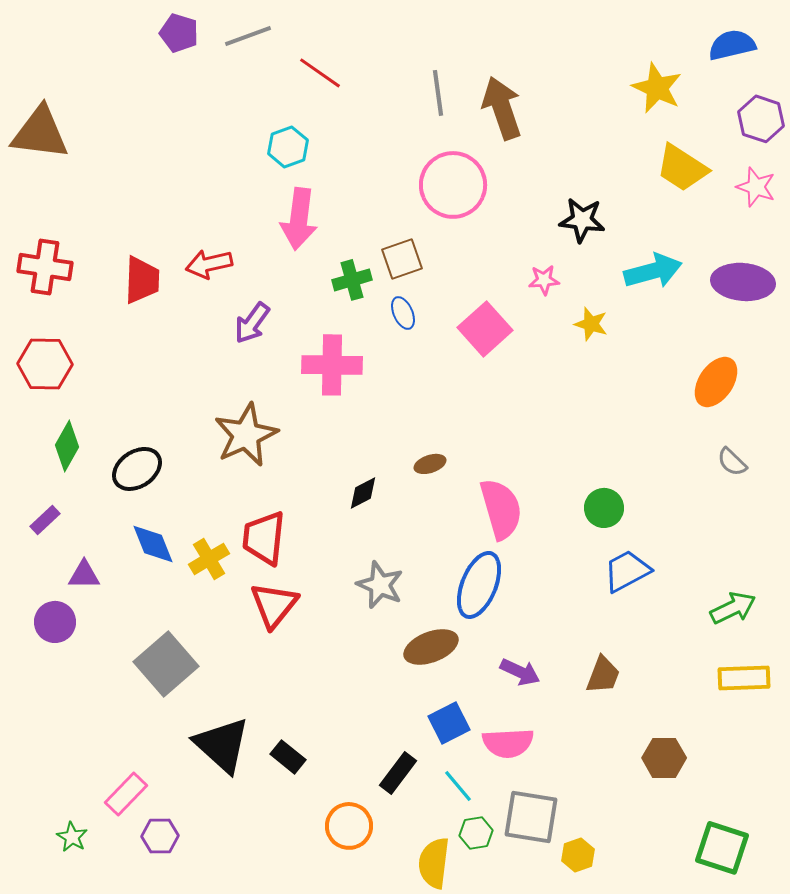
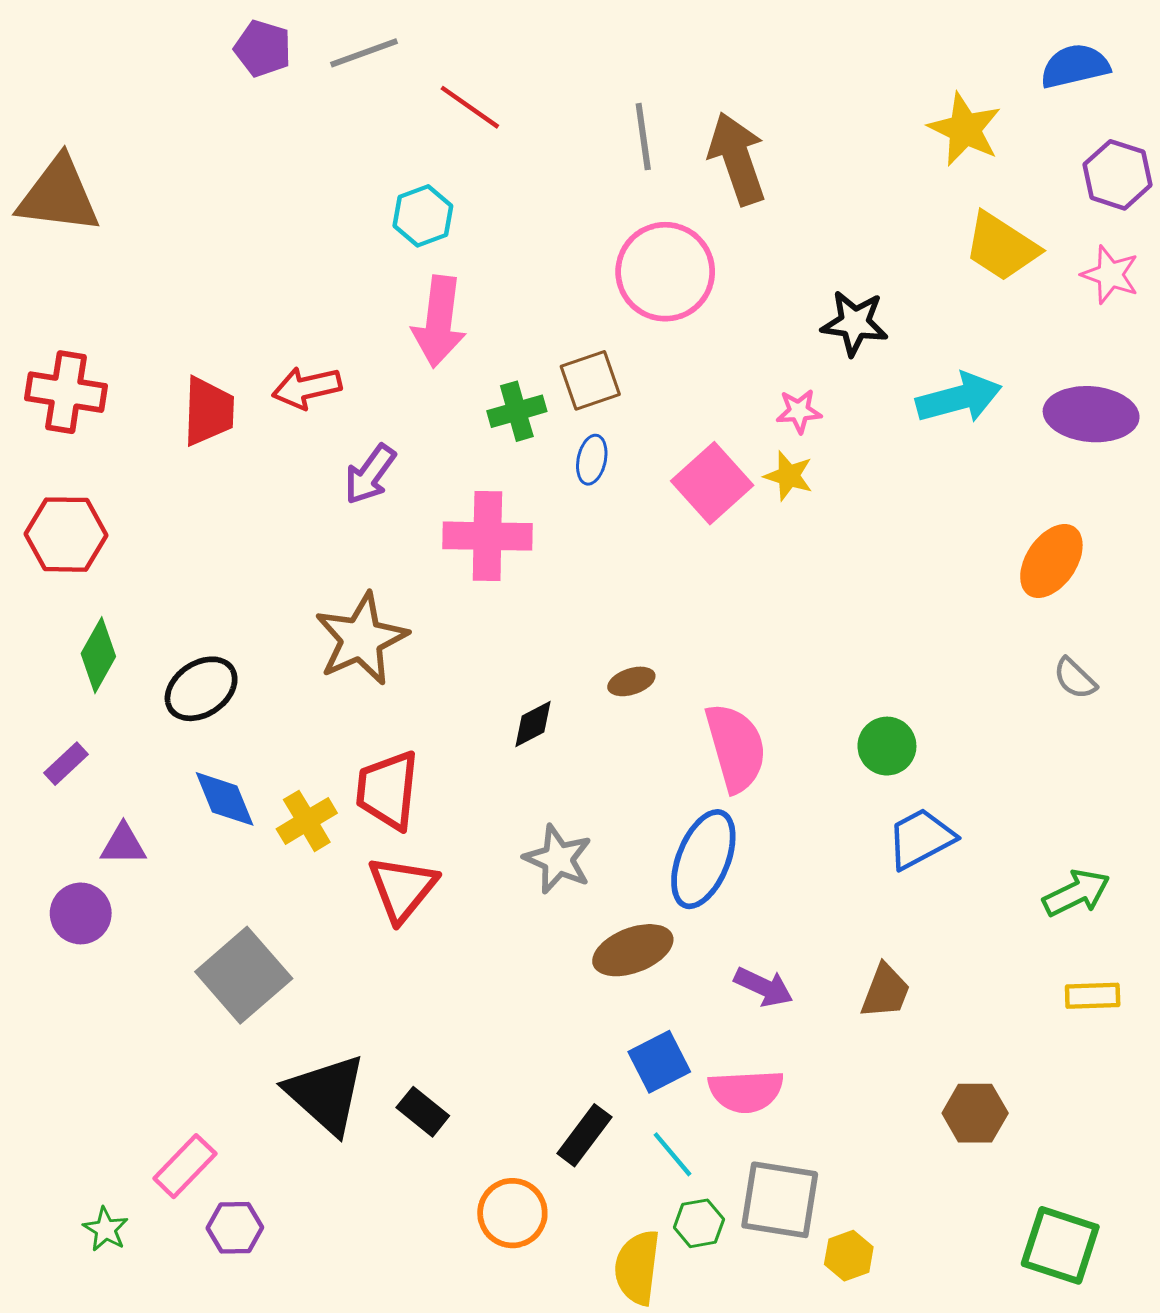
blue ellipse: (403, 313) -> (592, 460), turned 36
yellow star: (591, 324) -> (789, 476), moved
yellow rectangle: (744, 678) -> (1093, 996), size x0.7

